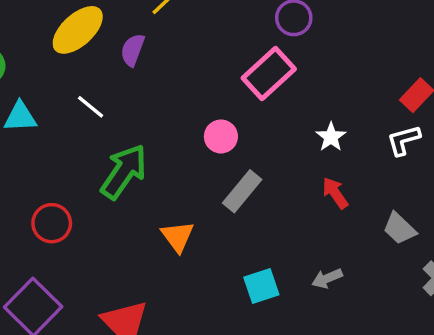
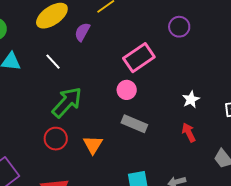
pink rectangle: (269, 74) -> (139, 58), moved
gray rectangle: (242, 191) -> (134, 124), turned 65
red circle: (52, 223) -> (56, 139), moved

